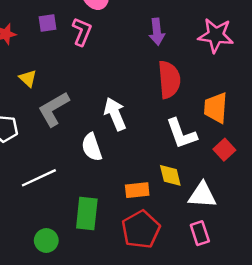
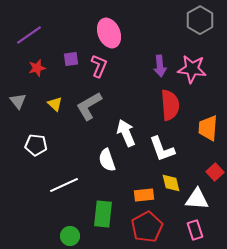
pink star: (216, 35) -> (192, 69), moved
gray L-shape: (54, 109) -> (89, 106), moved
white L-shape: (181, 134) -> (162, 149), moved
red square: (224, 150) -> (215, 172), moved

